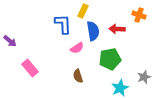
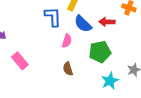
blue semicircle: (93, 31) -> (83, 24), turned 144
pink semicircle: (77, 48) -> (67, 41), turned -40

